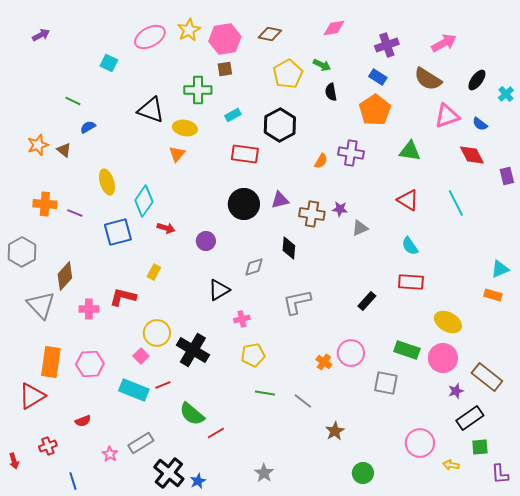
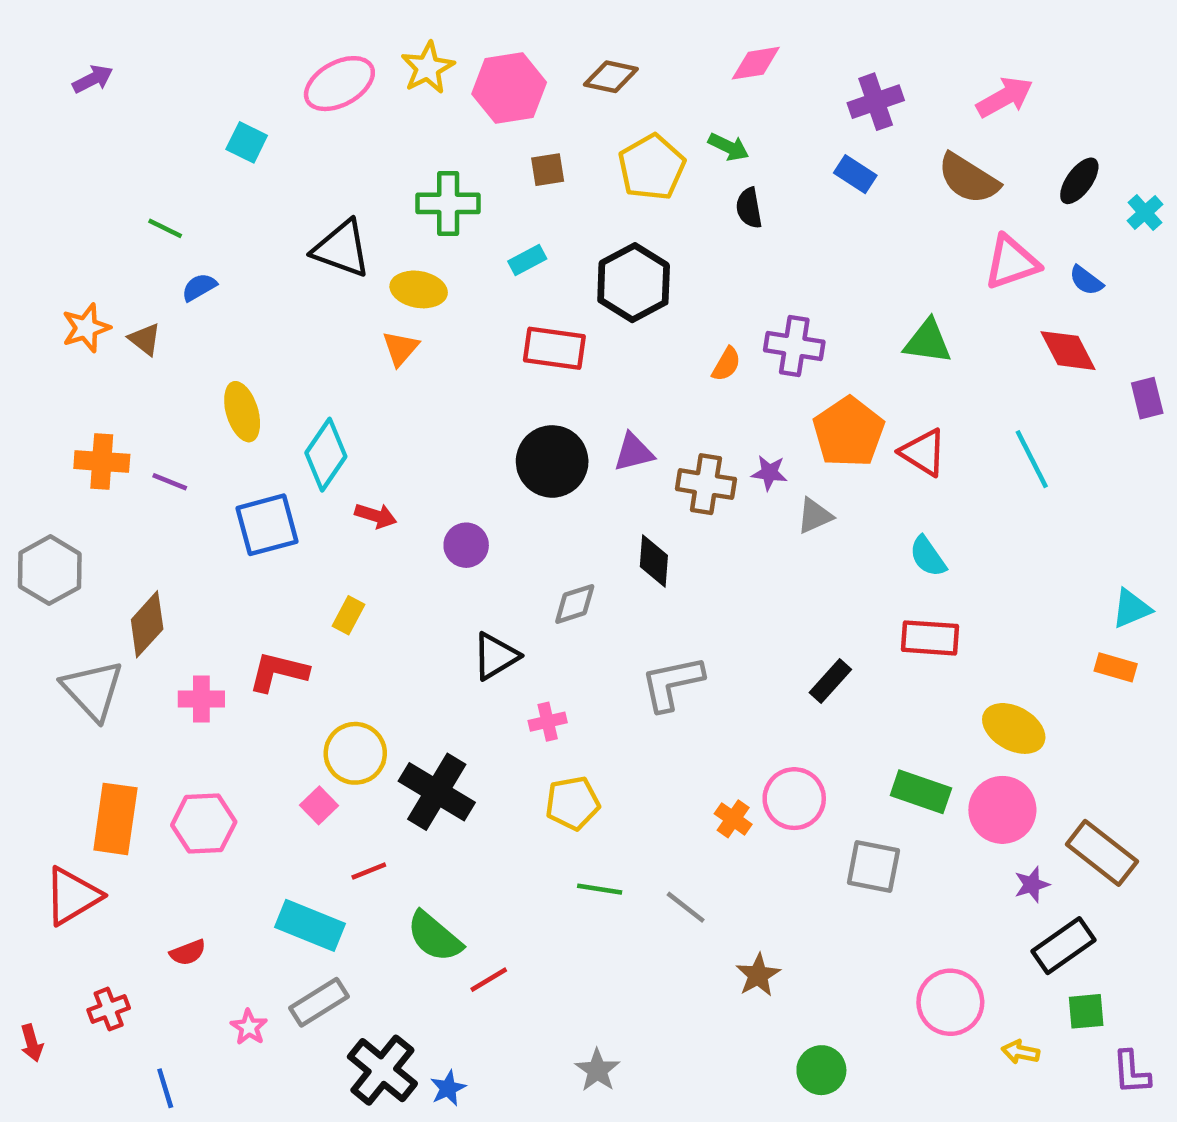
brown square: (225, 69) -> (548, 170), moved
orange pentagon: (375, 110) -> (849, 432), moved
cyan rectangle: (134, 390) -> (310, 925), moved

